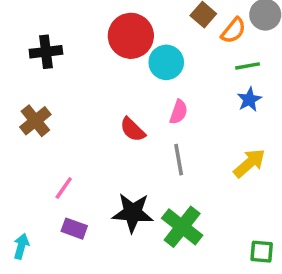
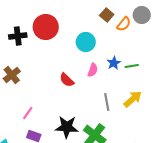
red circle: (131, 36) -> (46, 27), moved
green line: (248, 66) -> (132, 66), moved
blue star: (249, 99) -> (114, 63), moved
gray line: (179, 160) -> (107, 102), moved

